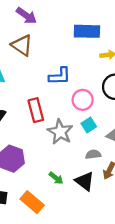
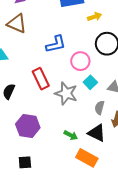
gray semicircle: (93, 154) -> (100, 108), turned -56
orange rectangle: (32, 202) -> (87, 158), moved

